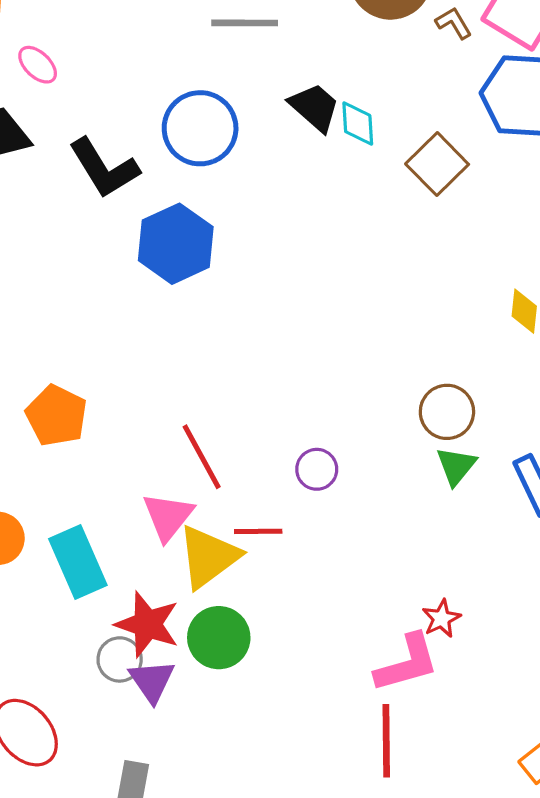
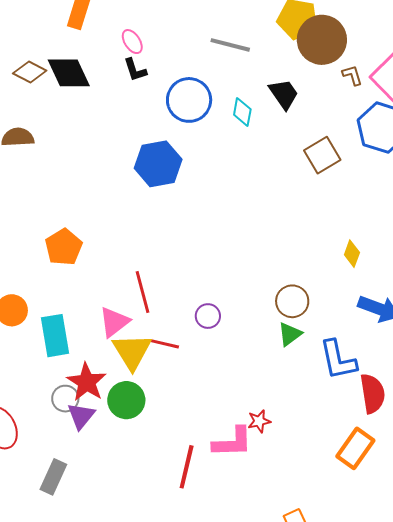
pink ellipse: (38, 65) -> (132, 42), moved
black trapezoid: (315, 107) -> (284, 94), moved
cyan diamond: (358, 124) -> (242, 112), moved
black L-shape: (104, 168) -> (135, 70), moved, size x0.6
yellow triangle: (208, 557) -> (132, 351), turned -39
red line: (386, 741) -> (187, 467), moved

